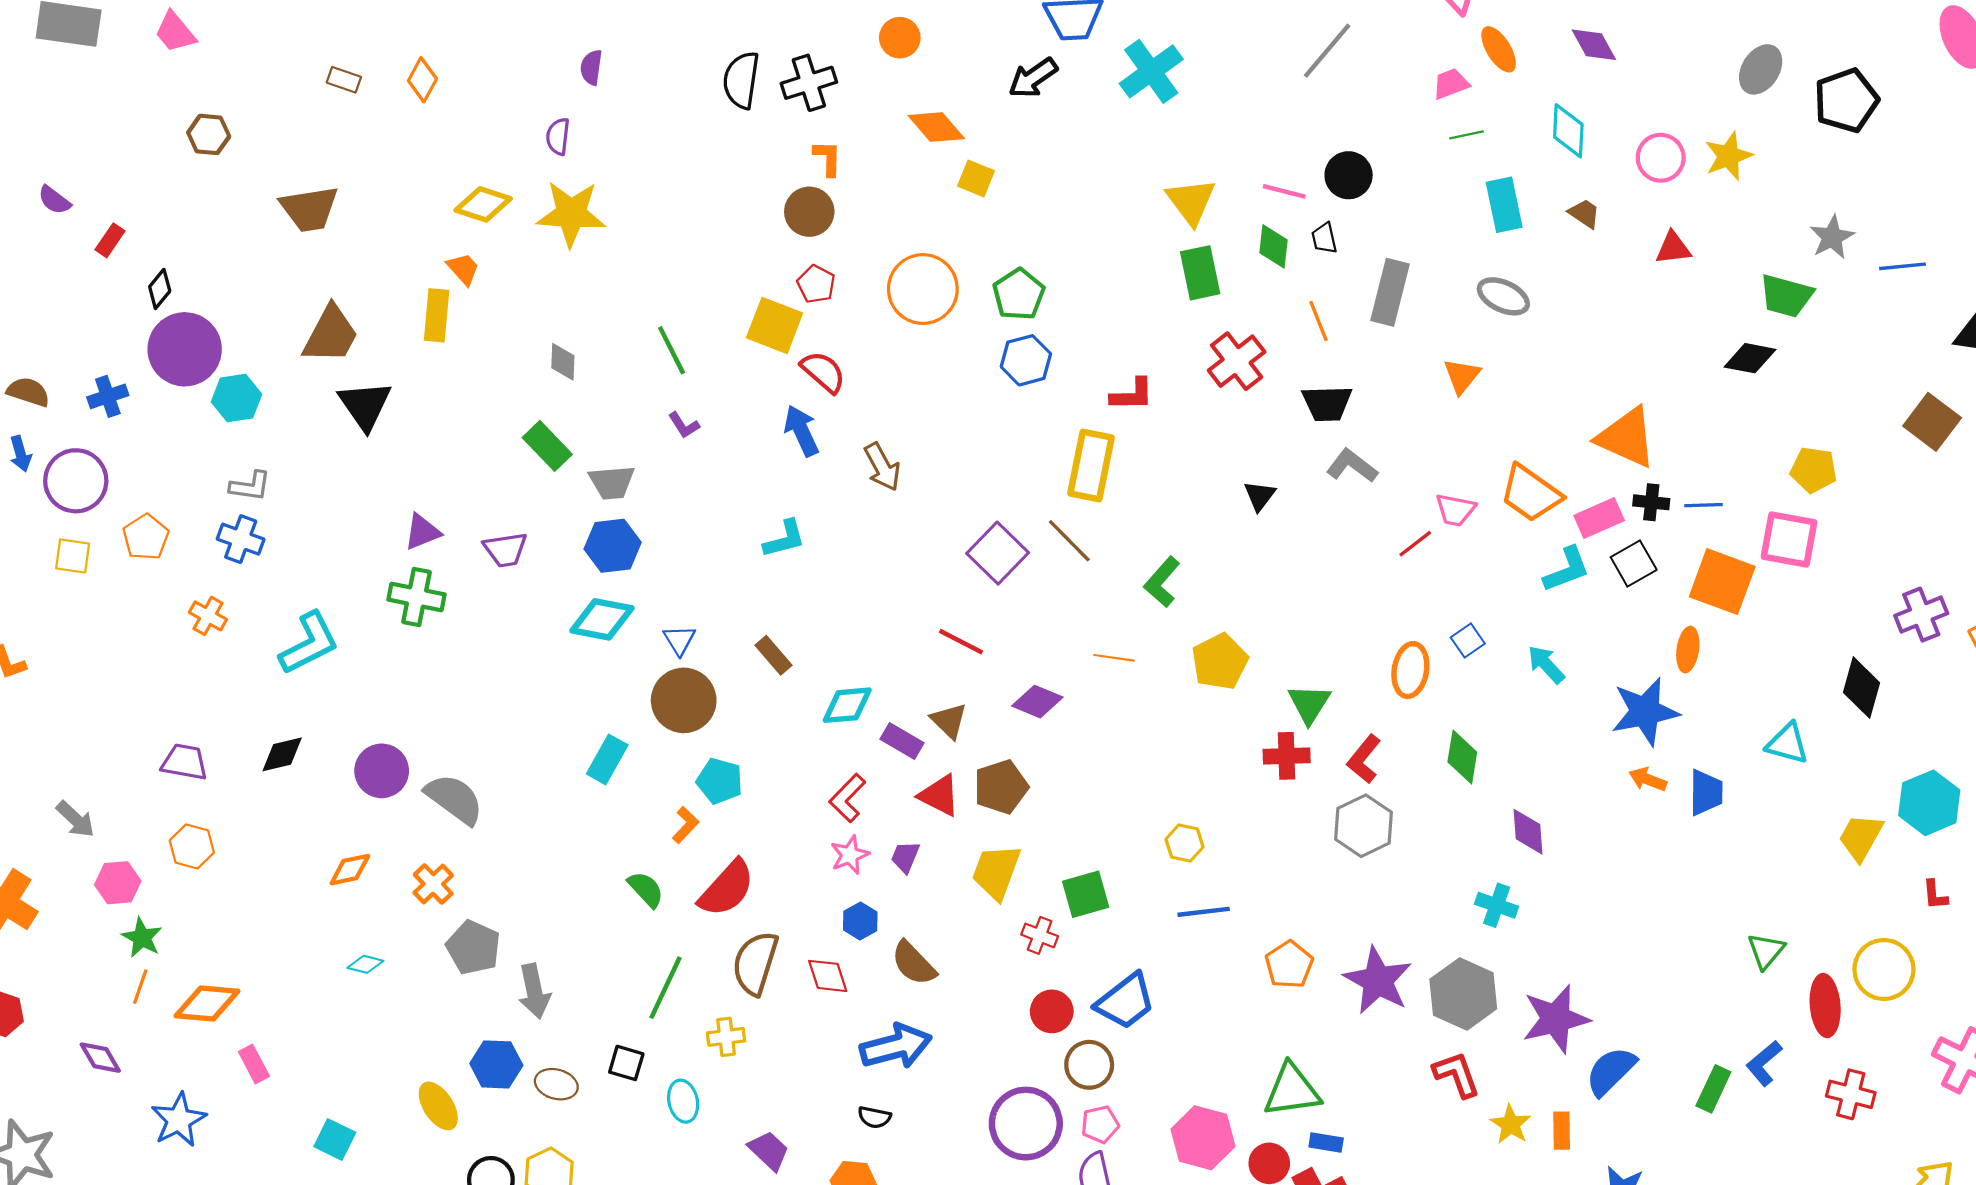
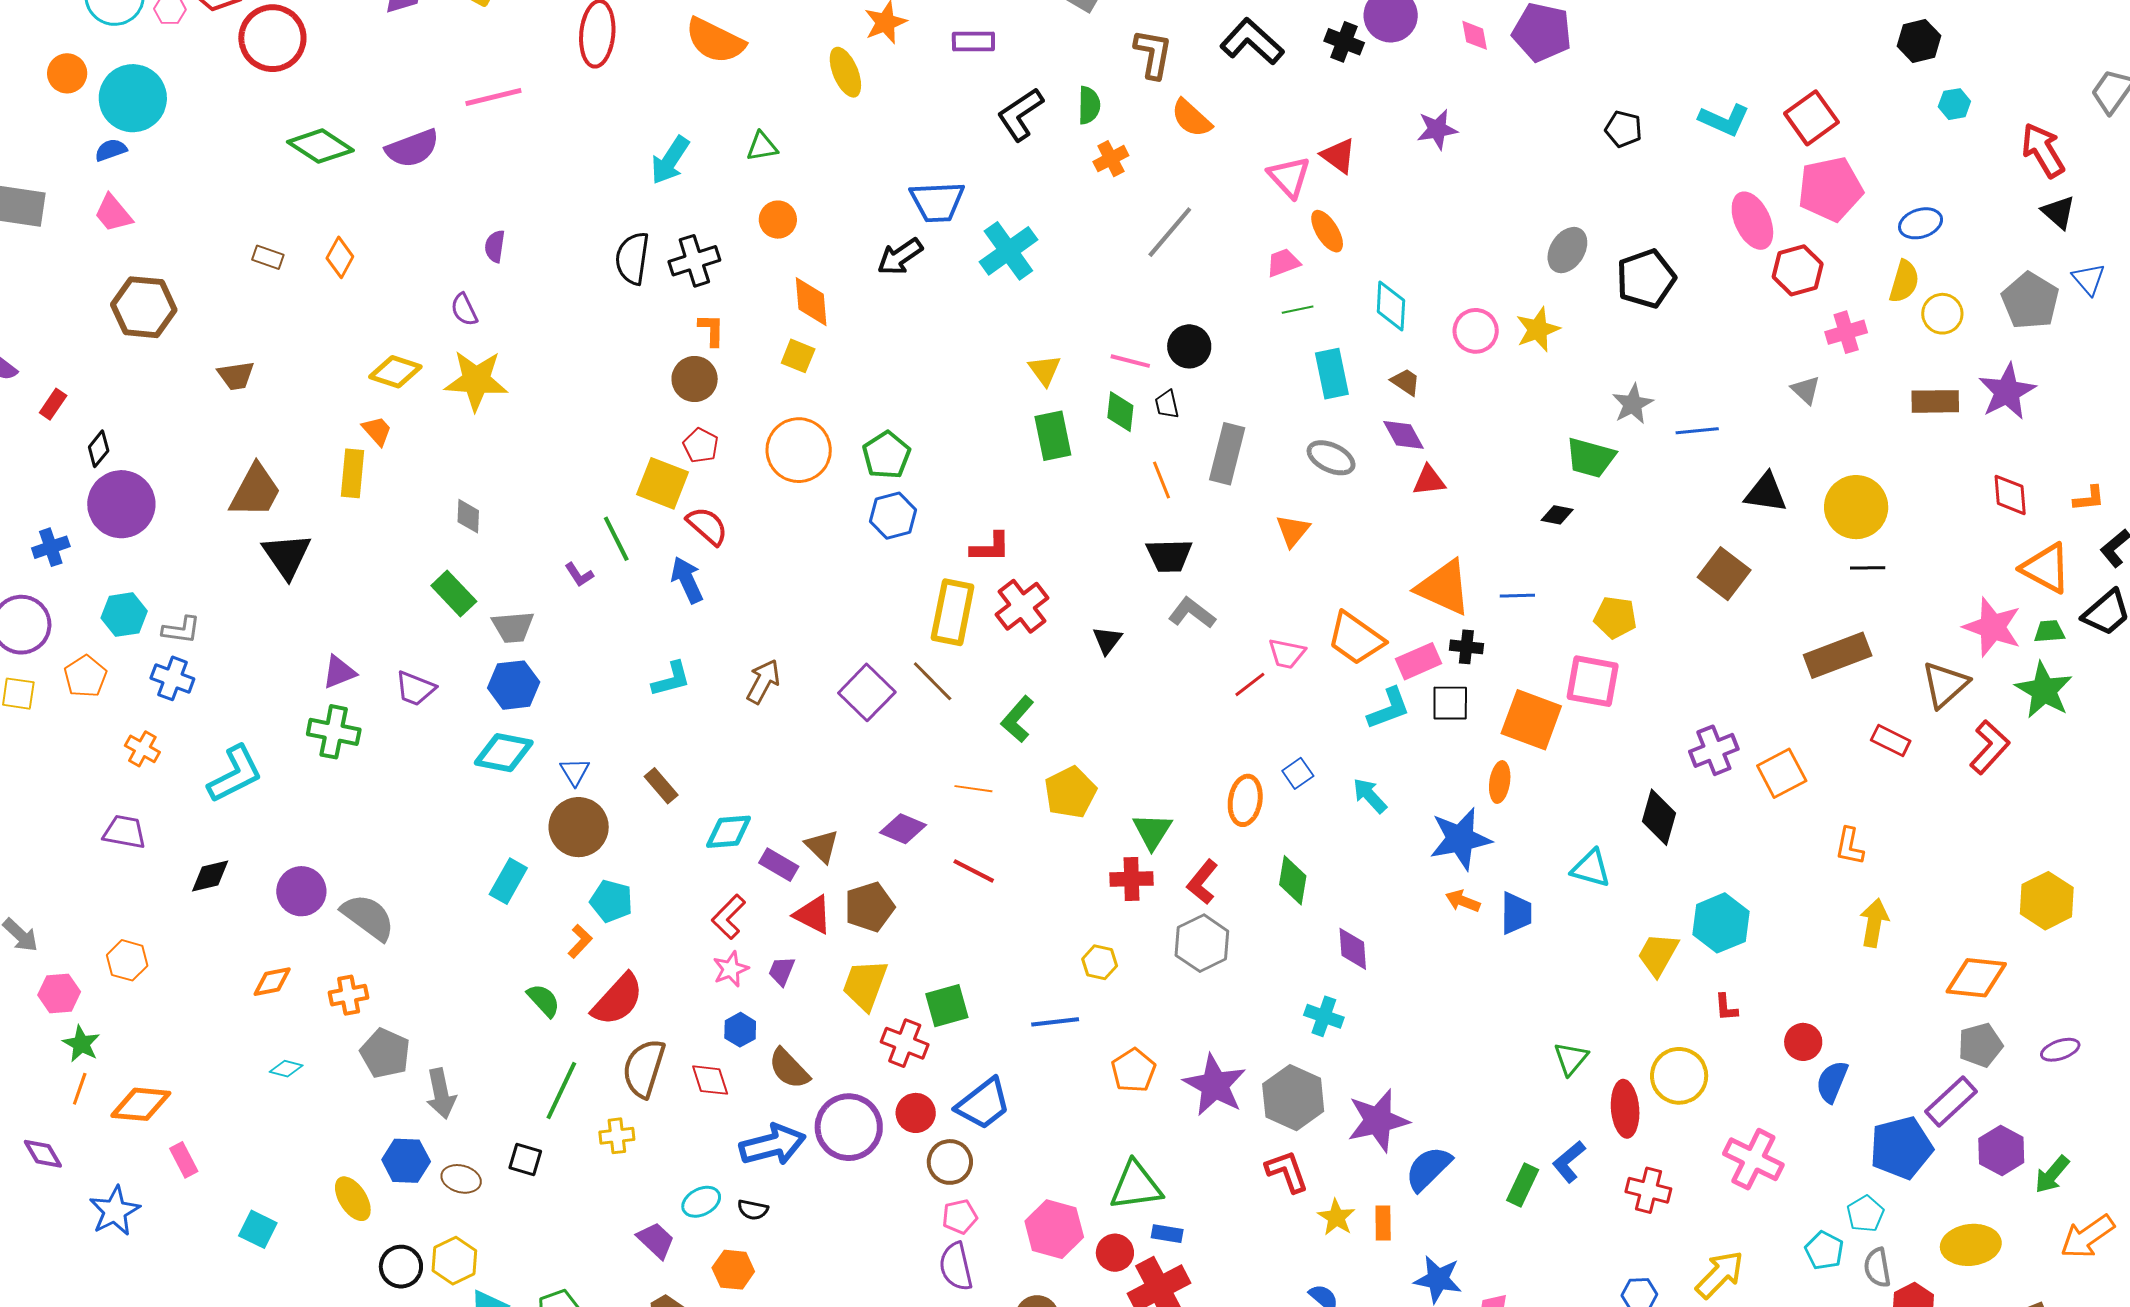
purple diamond: (1594, 45) -> (1404, 435), moved
orange diamond: (936, 127) -> (811, 302), turned 36
brown hexagon: (209, 134) -> (144, 307), size x1.6
purple semicircle: (558, 136) -> (464, 310), turned -32
yellow square: (976, 178) -> (798, 356), moved
yellow triangle: (1191, 201) -> (1045, 370), size x0.7
brown trapezoid: (309, 209) -> (236, 376), size x0.7
red triangle: (1673, 248) -> (1429, 480), moved
green line: (672, 350) -> (616, 539), moved
black diamond: (1750, 358) -> (1557, 515), size x0.7
red cross: (1237, 361) -> (1022, 606), moved
cyan hexagon: (237, 398) -> (124, 615), moved
brown arrow: (882, 467) -> (763, 681), moved, turned -123
blue line: (1704, 505) -> (1517, 596), moved
purple trapezoid: (505, 550) -> (415, 688), turned 30
black square: (1634, 564) -> (1450, 703), turned 30
red line: (961, 642) -> (974, 871), moved
purple trapezoid: (185, 762) -> (125, 832), moved
yellow hexagon: (1185, 843) -> (1100, 962), moved
orange cross: (433, 884) -> (349, 995), turned 33
red cross: (1040, 935) -> (905, 1043), size x1.4
cyan ellipse: (683, 1101) -> (701, 1202), moved, turned 75
purple circle: (1026, 1124) -> (849, 1127), moved

